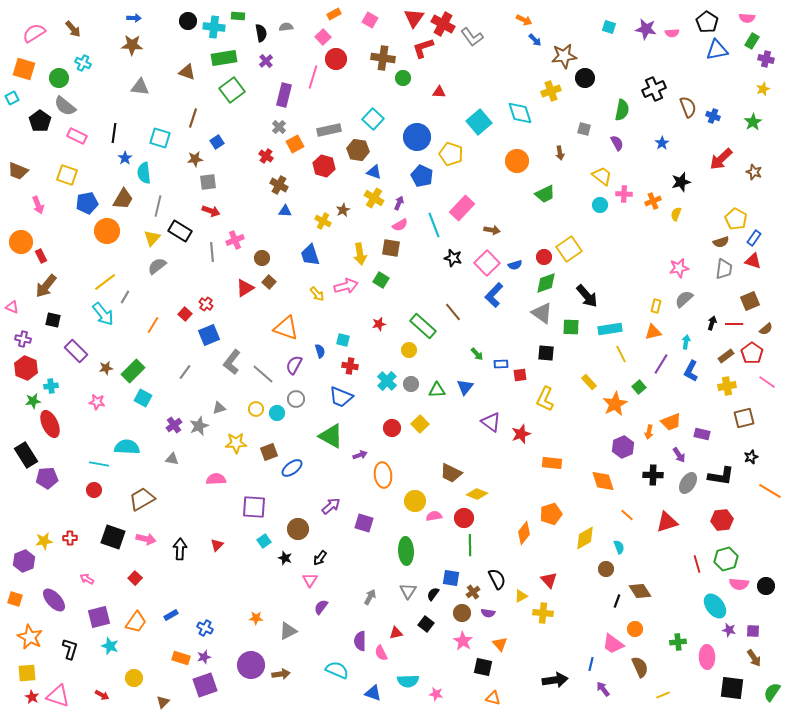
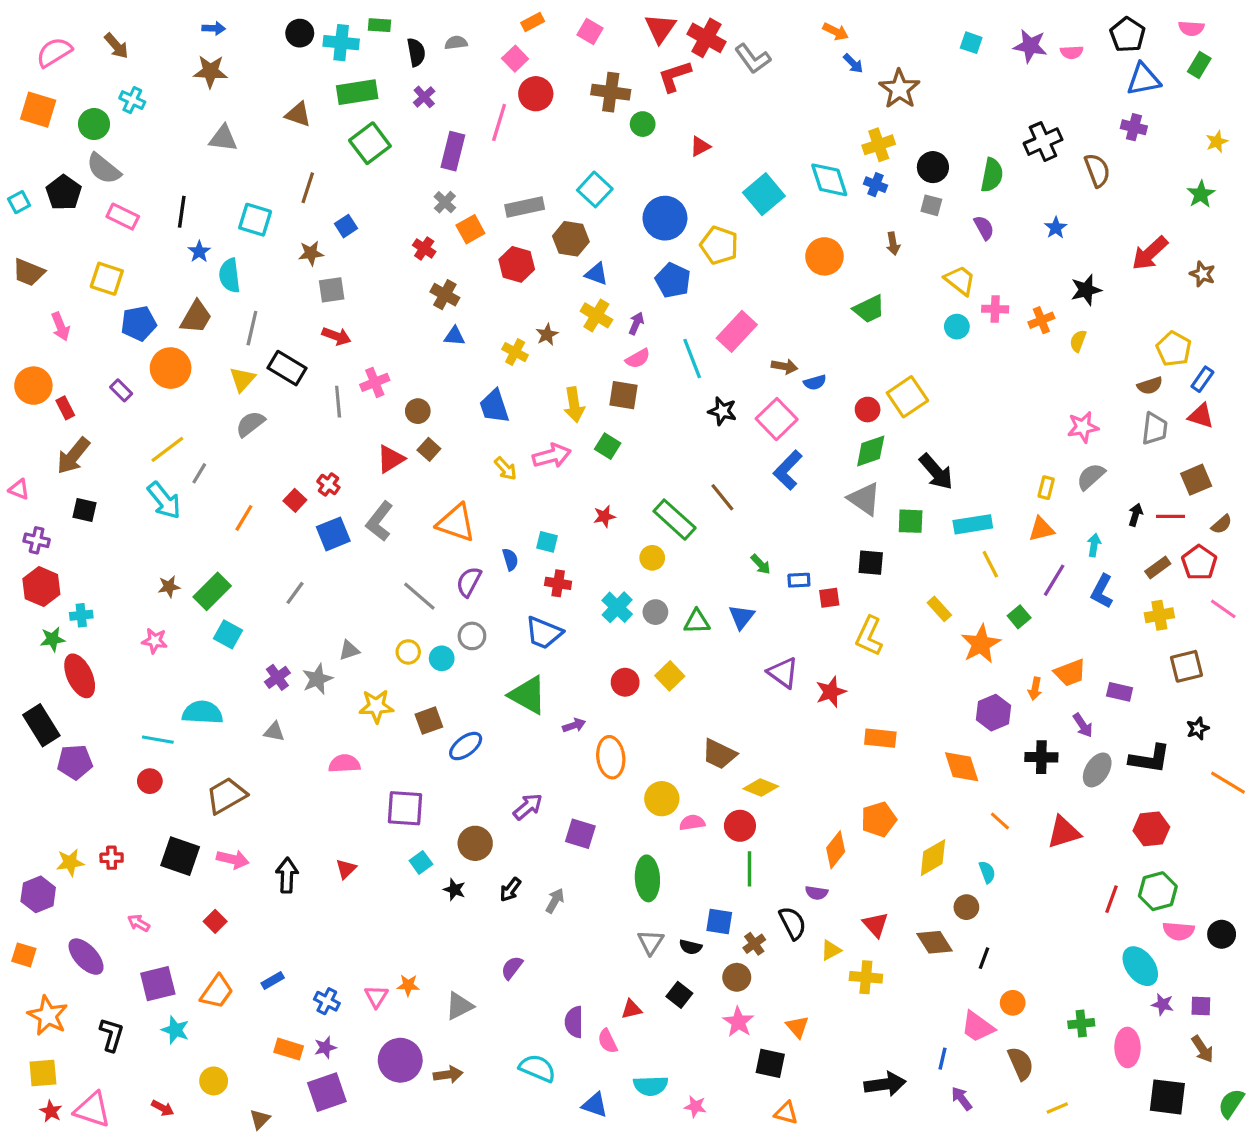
brown star: (564, 56) -> (899, 89), turned -30
purple cross: (766, 59) -> (1134, 127), moved
black circle: (585, 78) -> (933, 167), moved
red triangle: (439, 92) -> (700, 146), turned -32
cyan square: (12, 98) -> (19, 202), moved
blue cross: (713, 116) -> (876, 185), moved
blue semicircle: (515, 265) -> (815, 382), moved
purple rectangle: (76, 351) -> (121, 390), moved, size x0.6
gray L-shape: (232, 362) -> (379, 521), moved
red line: (697, 564) -> (1112, 899), turned 36
pink triangle: (310, 580) -> (376, 996), moved
brown diamond: (640, 591) -> (935, 942), moved
black semicircle: (433, 594) -> (690, 947), turned -112
gray arrow: (370, 597) -> (555, 901), moved
purple semicircle: (488, 613) -> (816, 893), moved

